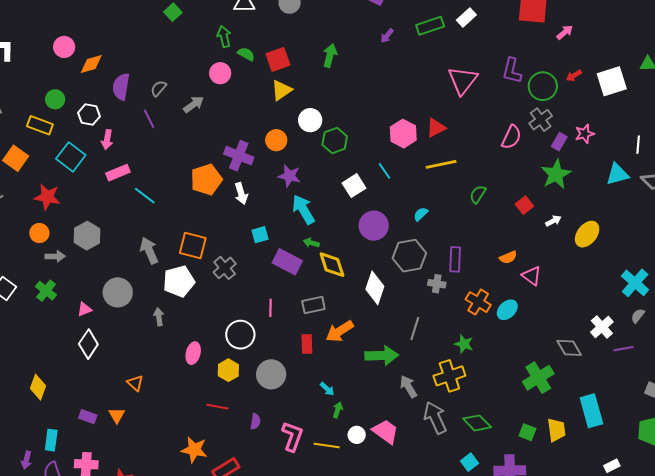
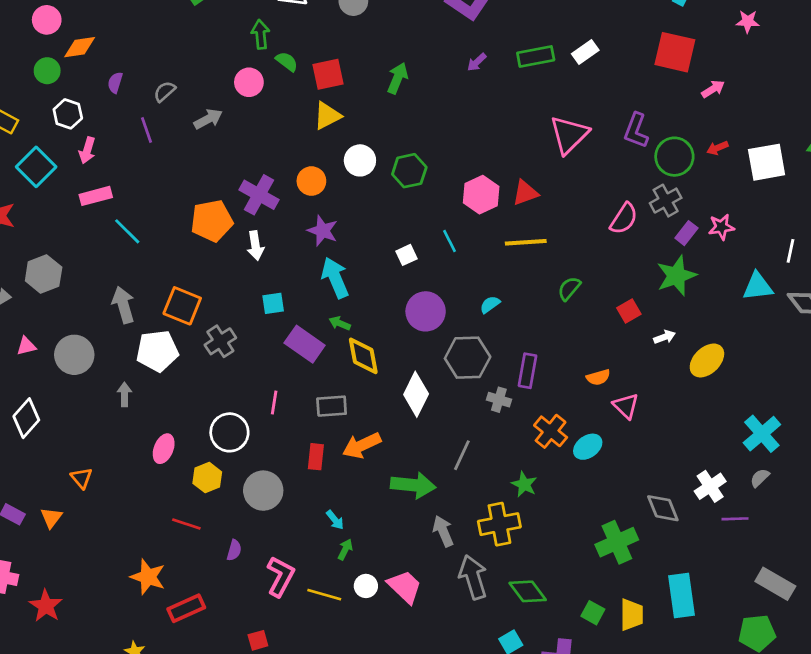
purple semicircle: (121, 87) -> (115, 83), size x0.6
green circle: (55, 99) -> (47, 71), moved
green hexagon: (335, 140) -> (409, 171), moved
white square: (354, 186) -> (406, 255), size x0.7
pink triangle: (84, 309) -> (26, 346), moved

